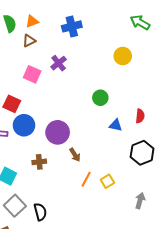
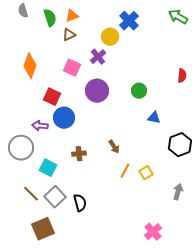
blue cross: (72, 26) -> (129, 21), moved, turned -30
yellow circle: (123, 56) -> (110, 37), moved
red semicircle: (140, 116) -> (182, 76), moved
purple circle: (58, 132) -> (97, 91), moved

